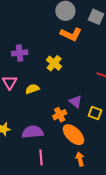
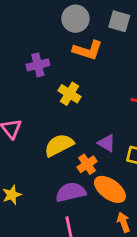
purple cross: (20, 53) -> (38, 65), moved
yellow semicircle: (32, 89) -> (59, 145), moved, size x1.5
purple semicircle: (33, 132) -> (71, 192), moved

